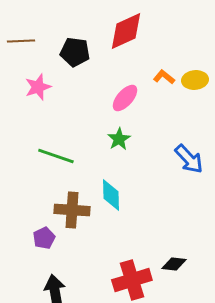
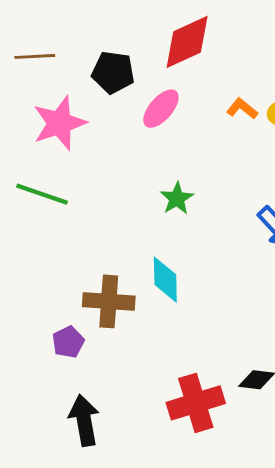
pink star: (38, 87) -> (59, 123), size x1.4
pink ellipse: (125, 98) -> (161, 109), moved
green line: (56, 156) -> (42, 194), moved

